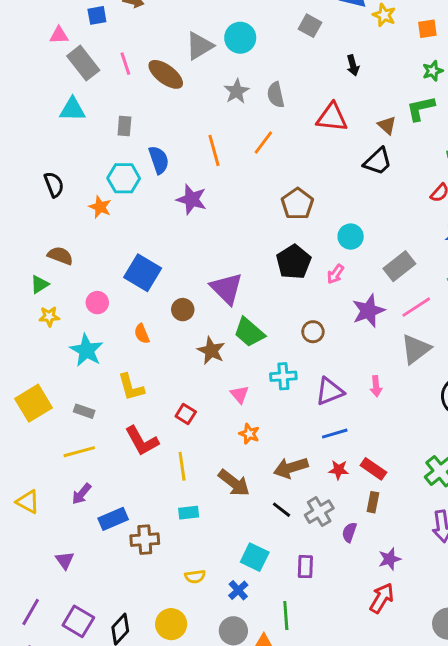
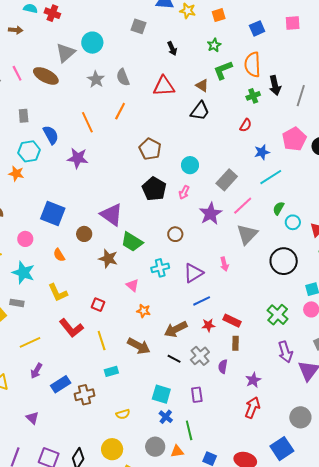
green star: (433, 71) -> (214, 45), moved
gray rectangle: (84, 411) -> (17, 303), moved
blue cross: (238, 590) -> (166, 417), moved

